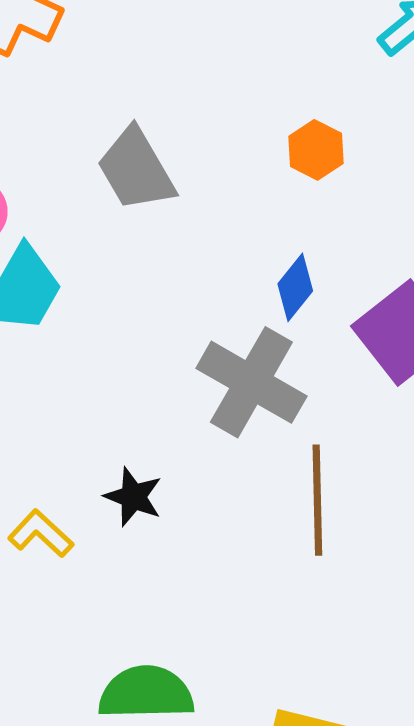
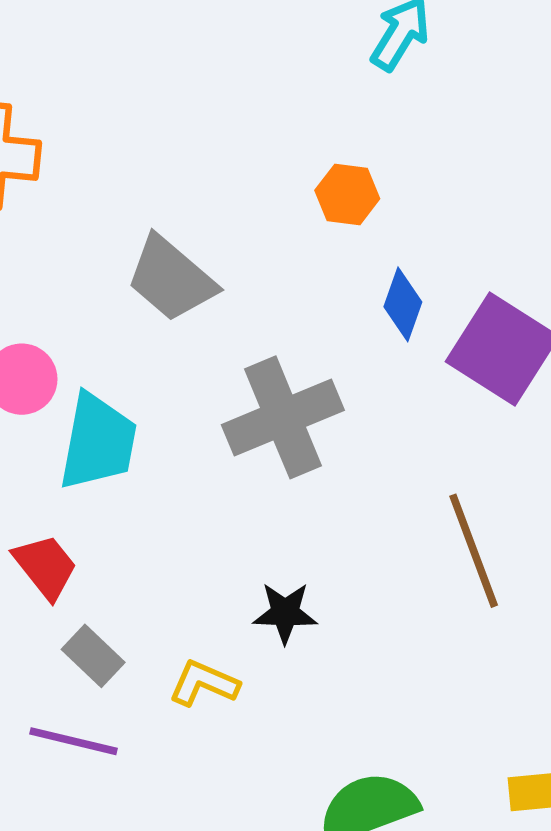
blue diamond: (295, 287) -> (403, 304), moved
gray cross: (251, 382) -> (283, 417), moved, turned -33

